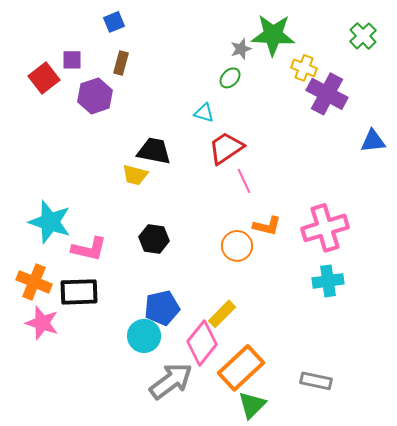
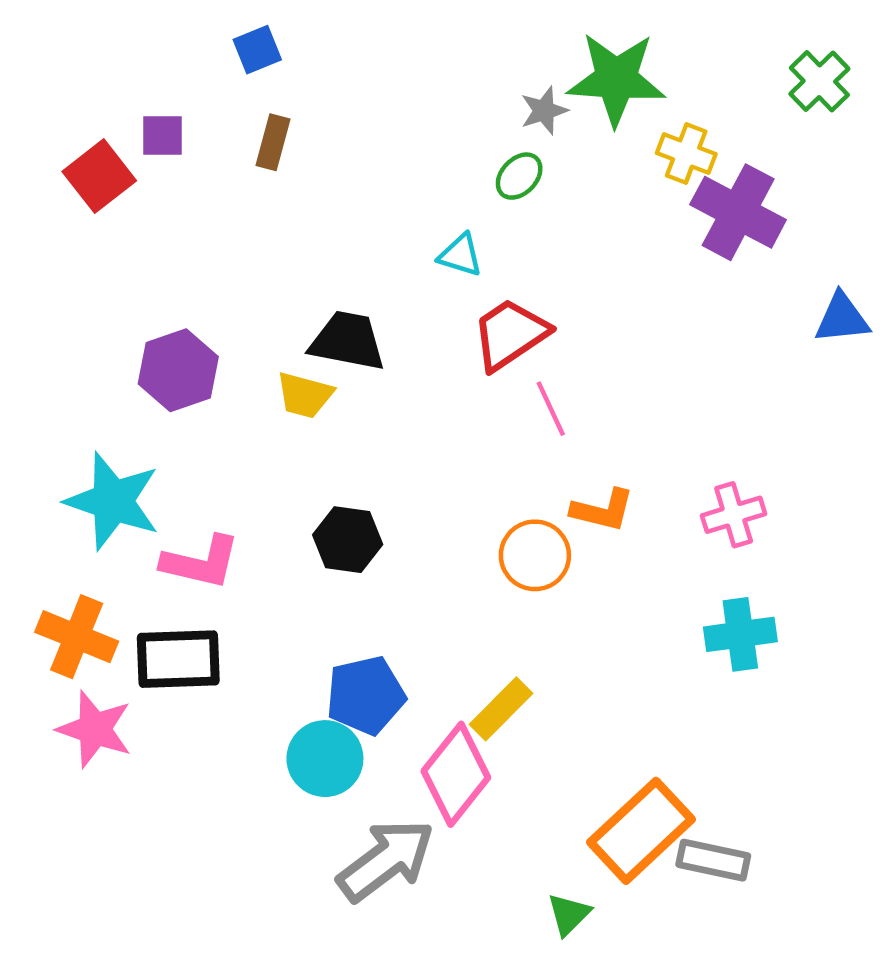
purple hexagon: (95, 96) -> (178, 370), moved
pink cross: (325, 228) -> (734, 515), size x0.6
orange rectangle: (241, 368) -> (641, 831), moved
green triangle: (252, 405) -> (569, 914), size x0.7

